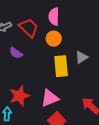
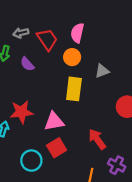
gray triangle: (81, 57) -> (102, 71), moved

